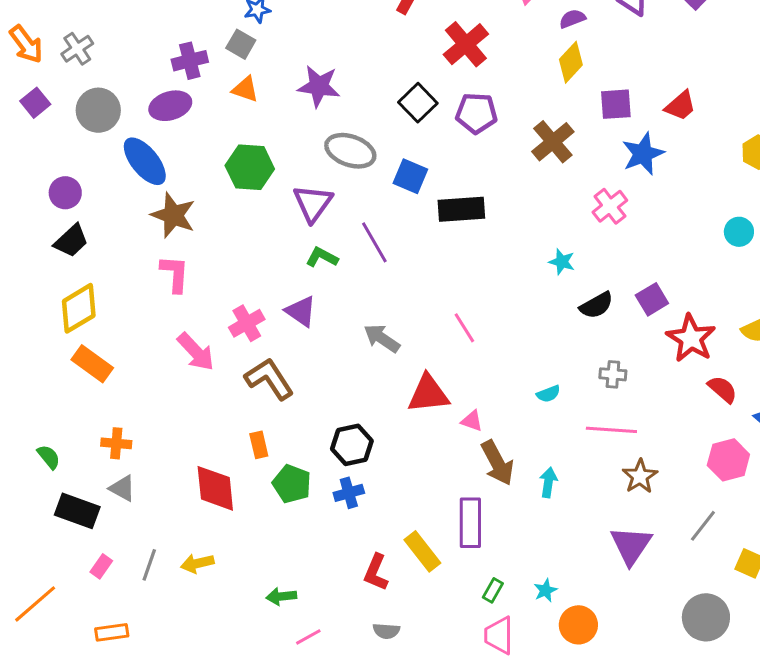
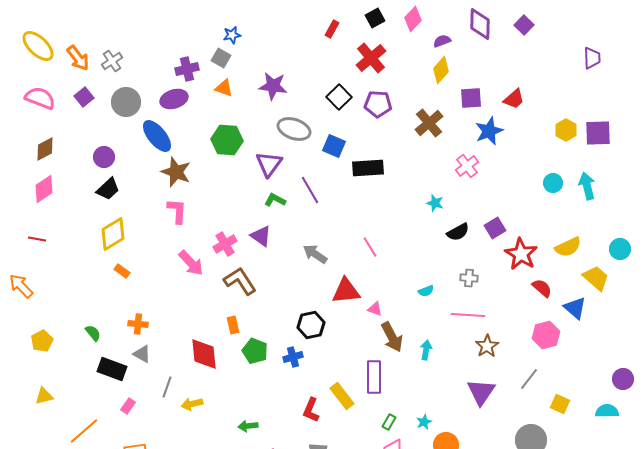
orange rectangle: (92, 364) -> (122, 271), size x0.6
black hexagon: (352, 445) -> (311, 325), moved
gray line: (149, 565) -> (167, 387), moved

